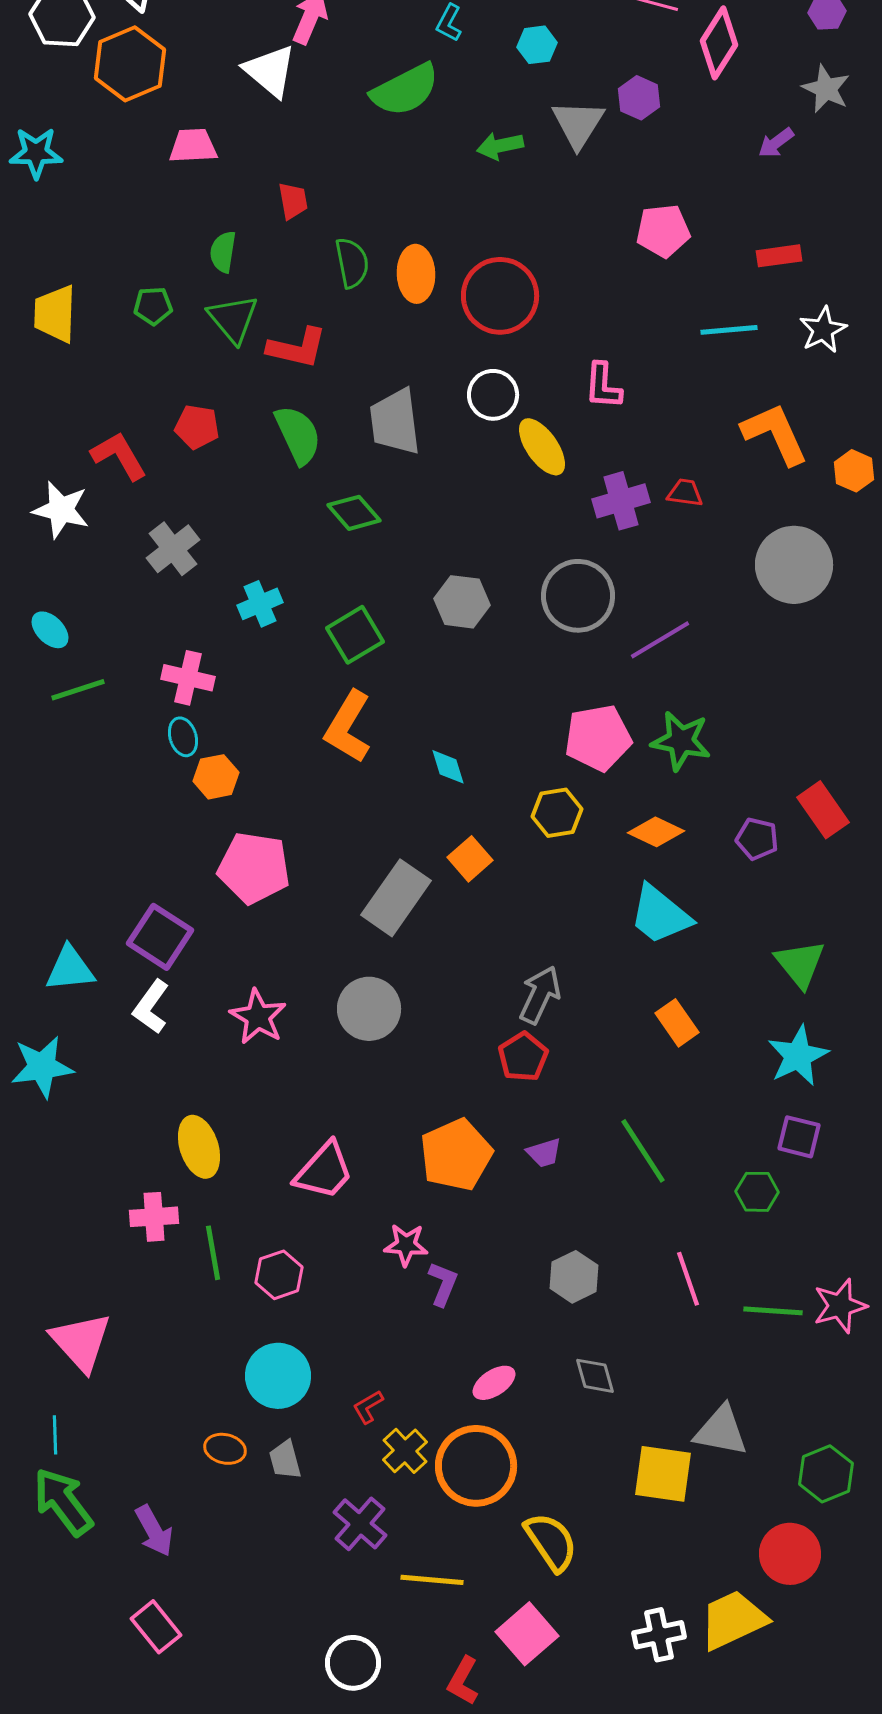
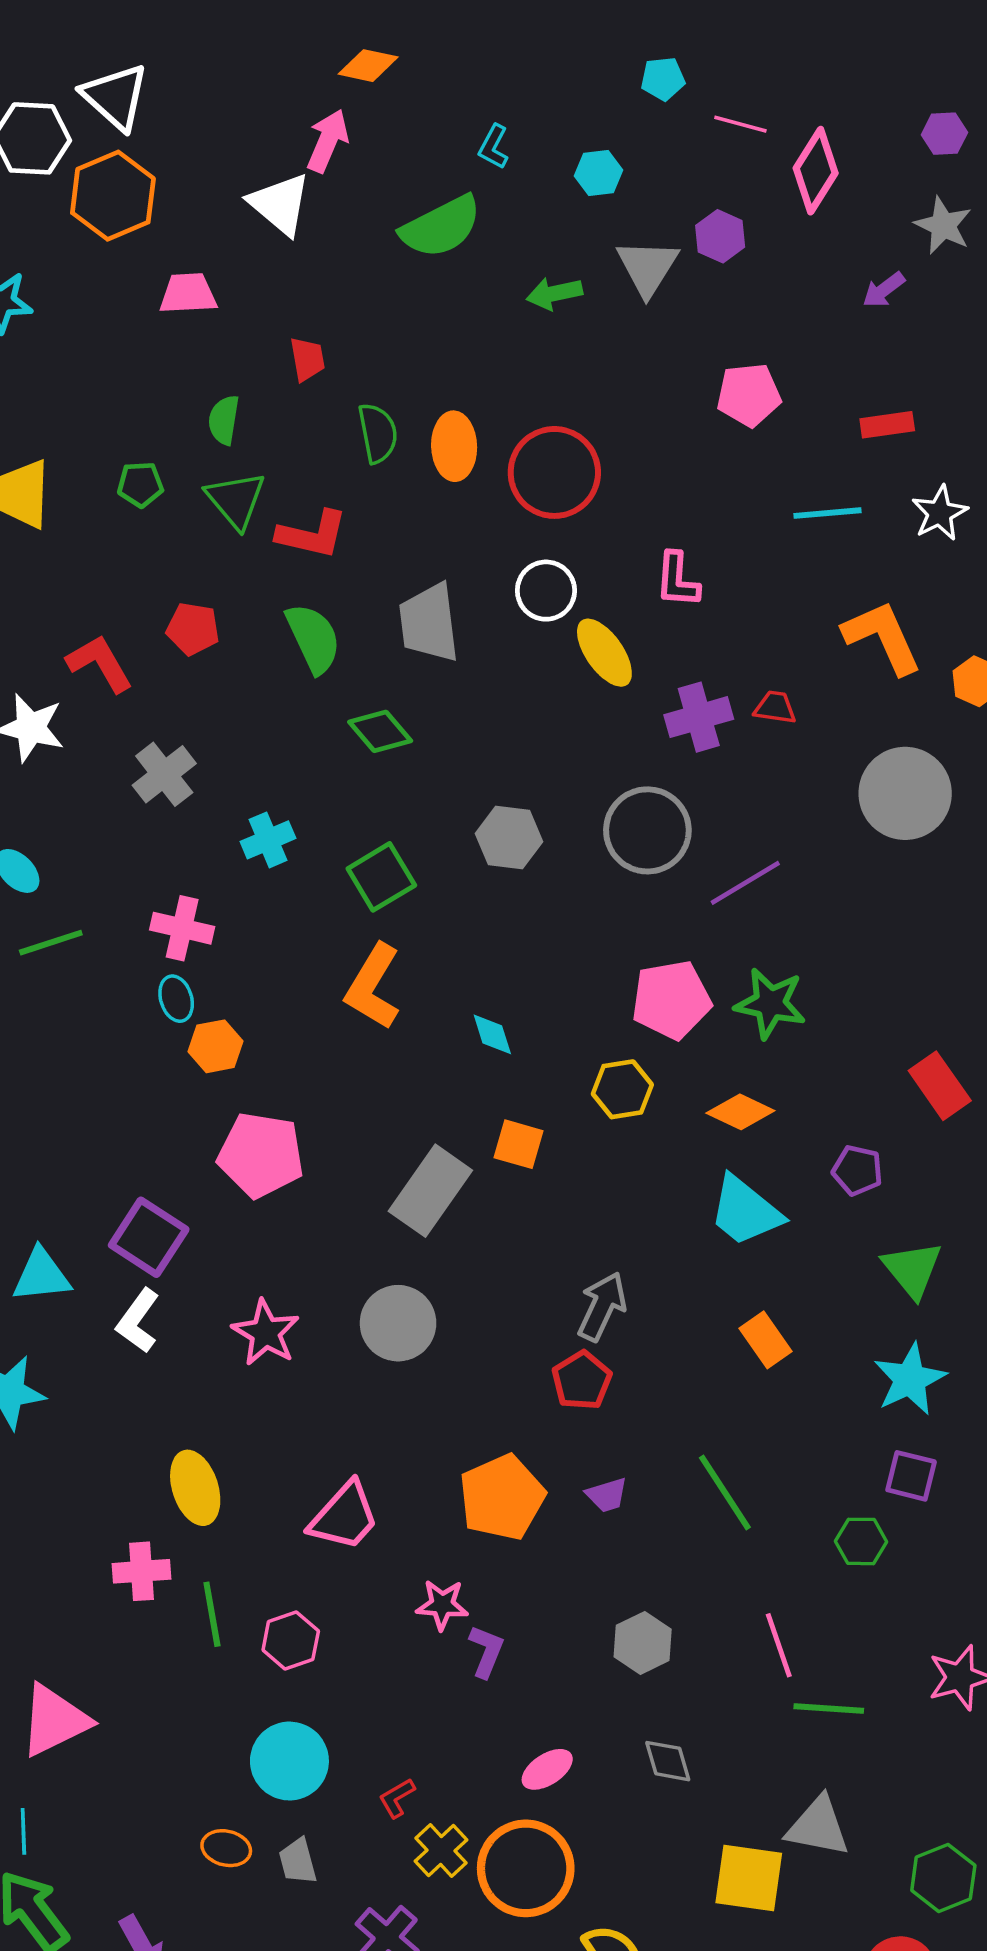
purple pentagon: (757, 839) -> (857, 1170), moved
orange square: (470, 859) -> (519, 1144), turned -33
green line: (773, 1311) -> (829, 1709), moved
pink triangle: (81, 1342) -> (54, 1720), turned 46

